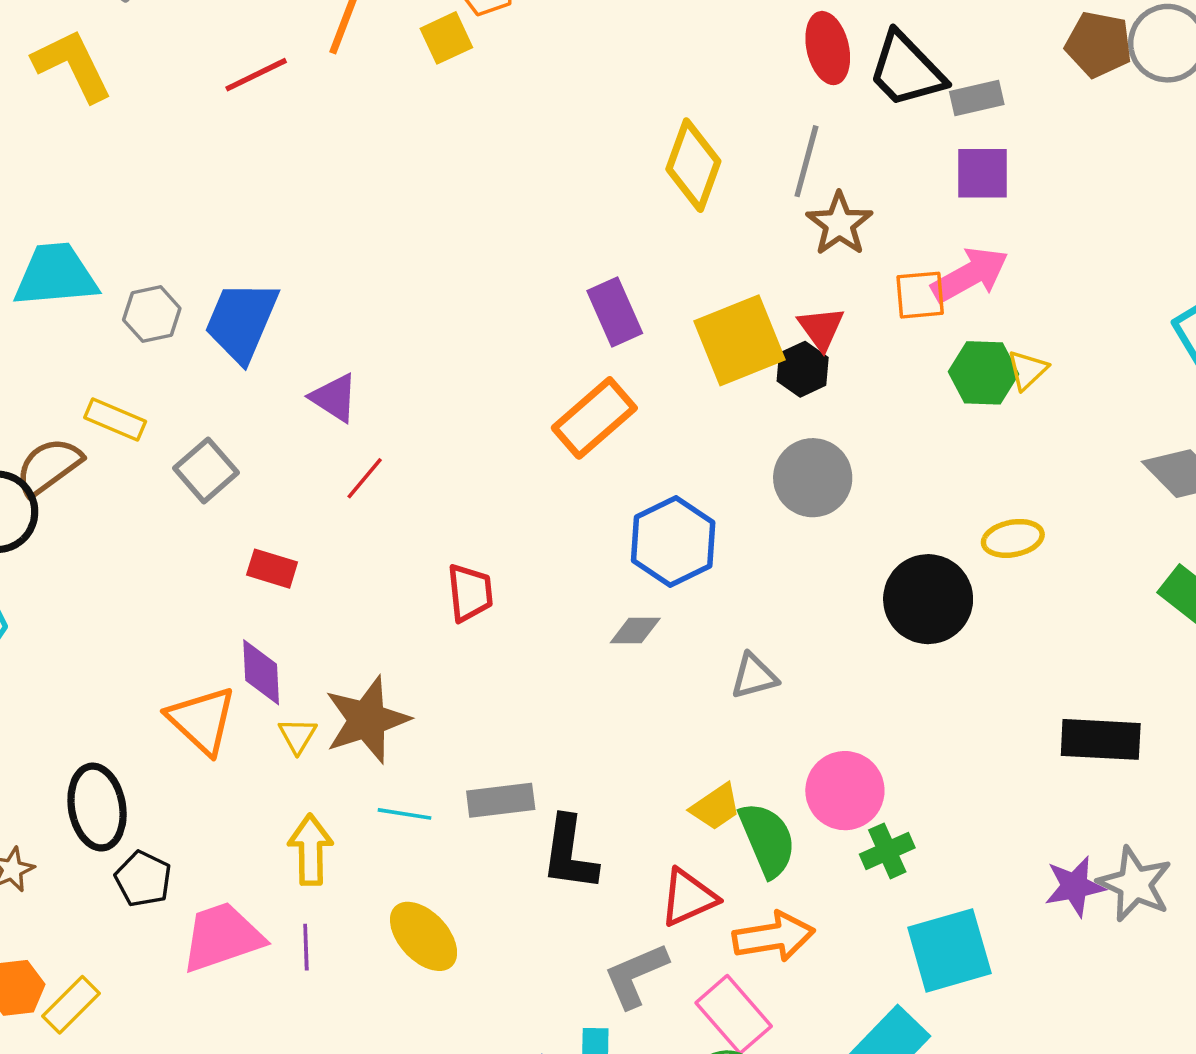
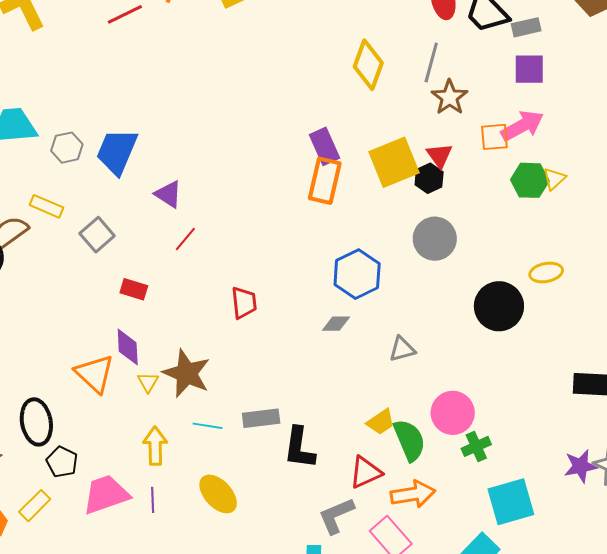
orange rectangle: (594, 418) -> (325, 181), moved, turned -36
brown star: (367, 720) -> (187, 373), turned -30
yellow rectangle: (71, 1005) -> (35, 506), moved

